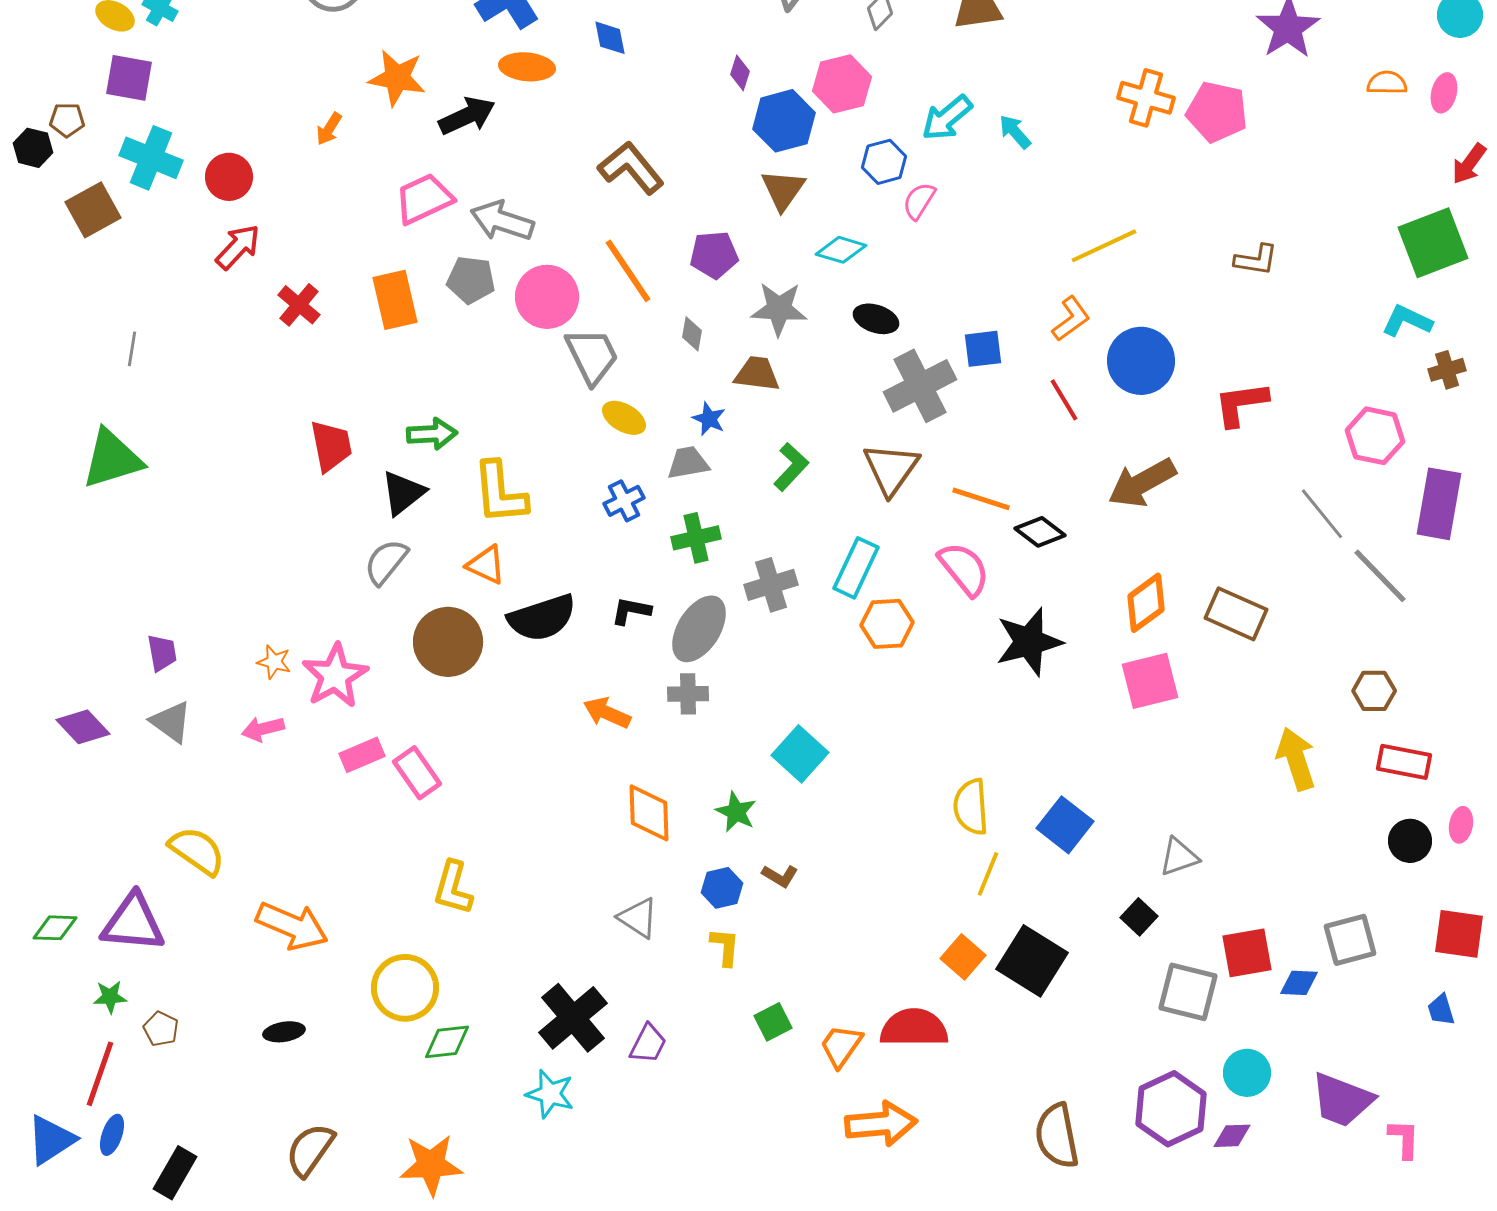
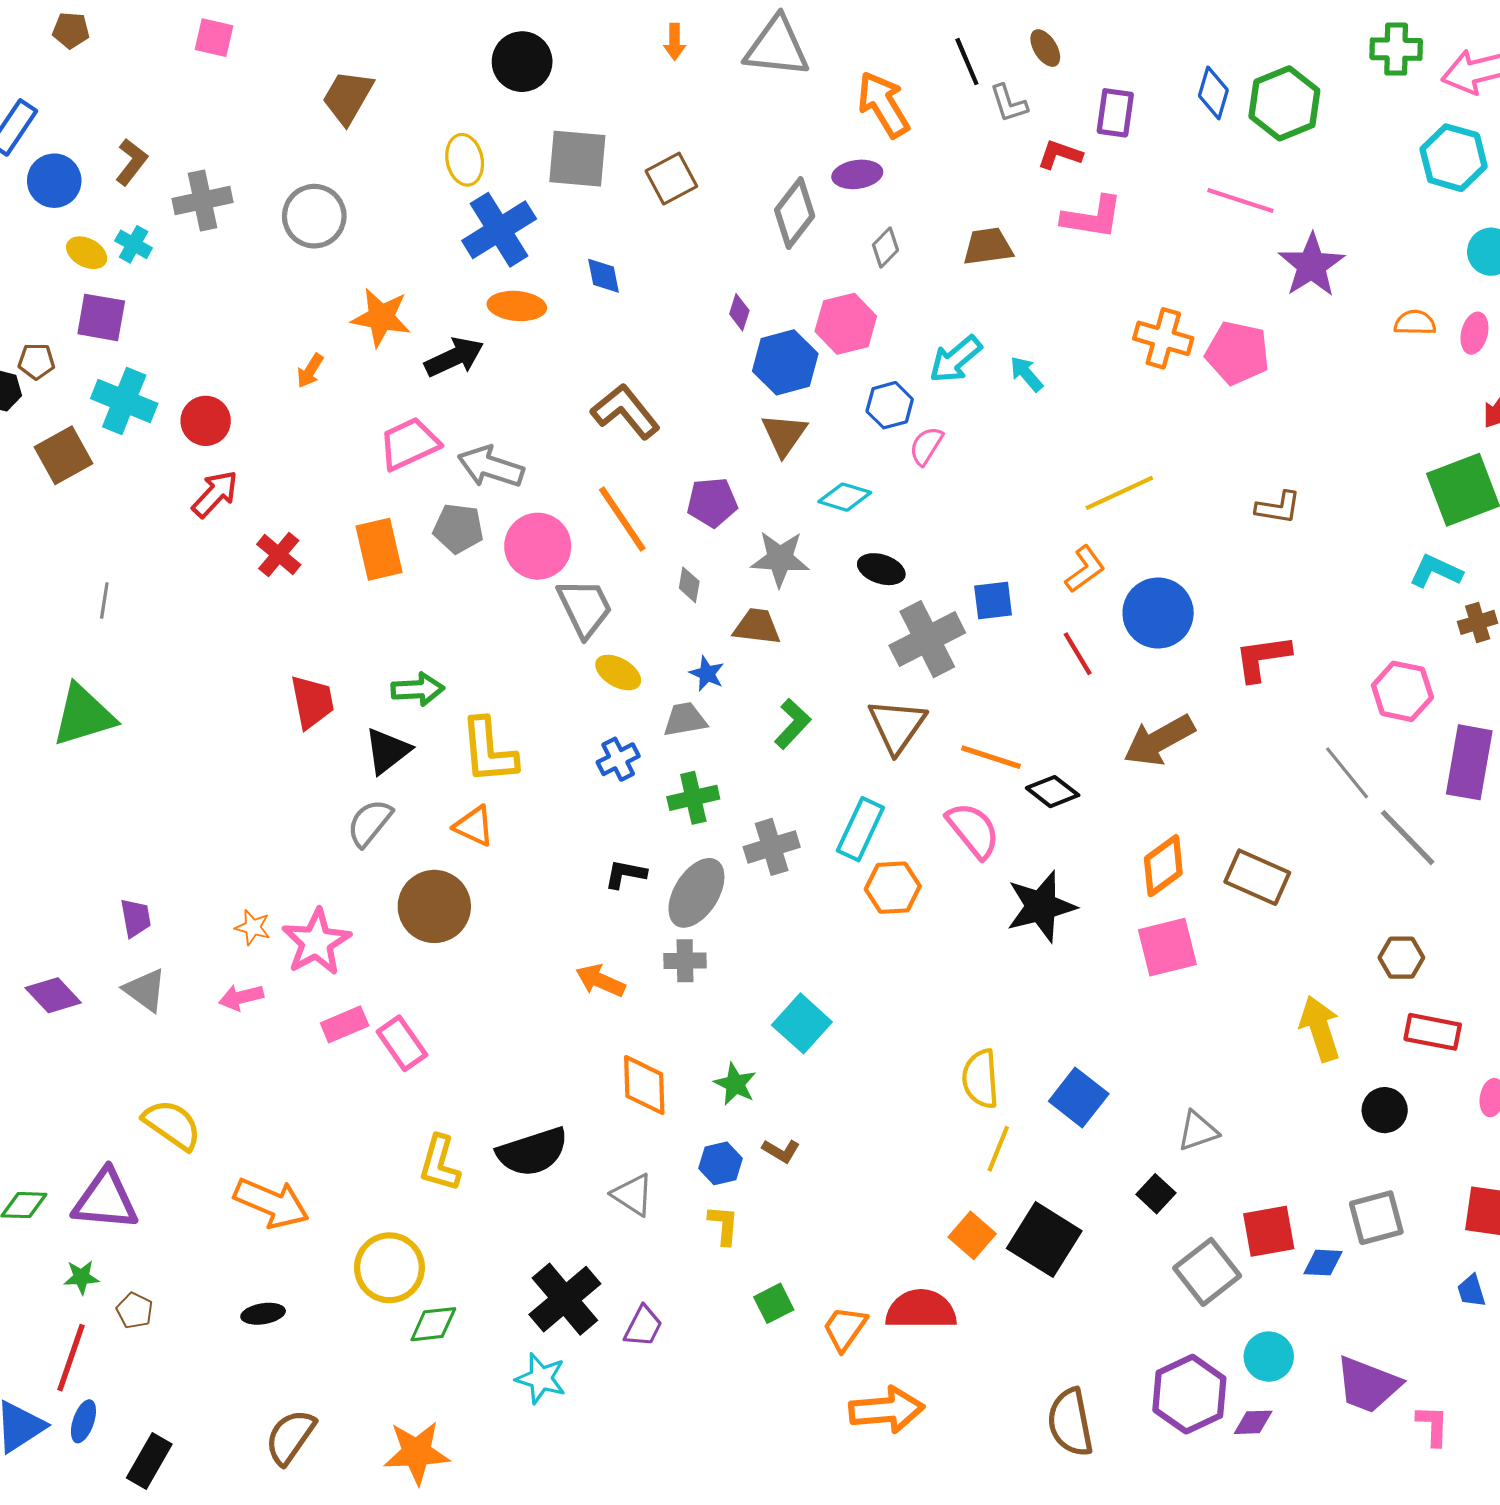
black semicircle: (542, 618) -> (533, 1152), moved
black circle: (1410, 841) -> (1385, 1110), moved
gray square: (1188, 992) -> (1207, 1272), turned 38

